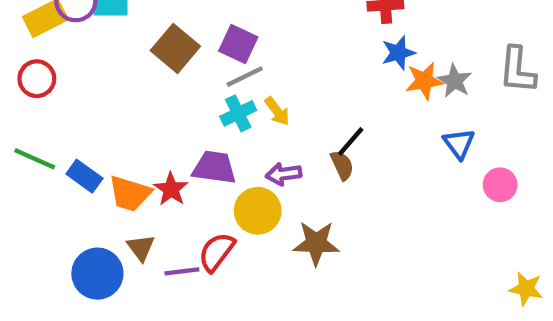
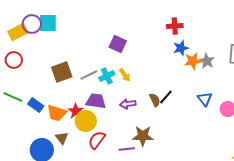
purple square: (238, 44) -> (118, 44), moved
brown square: (175, 48) -> (62, 72), moved, turned 30
gray line: (245, 77) -> (89, 75), moved
black line: (351, 141) -> (166, 97), moved
blue triangle: (459, 144) -> (205, 99), moved
yellow circle: (258, 211) -> (86, 121), moved
purple line: (182, 271) -> (127, 149), moved

